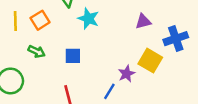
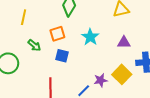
cyan star: (88, 19) -> (90, 37), moved
orange square: (40, 20) -> (57, 34), moved

